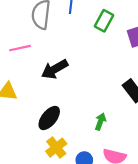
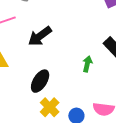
green arrow: (100, 122) -> (87, 64), moved

